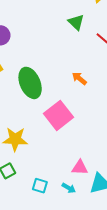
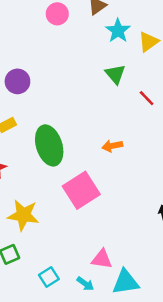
orange arrow: (79, 78) -> (112, 146), turned -56
cyan square: (40, 186) -> (49, 277), turned 35

